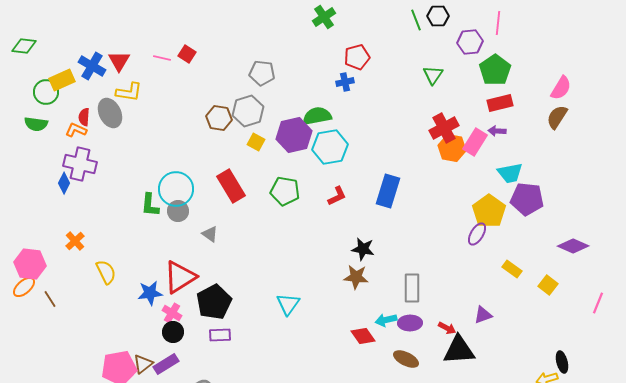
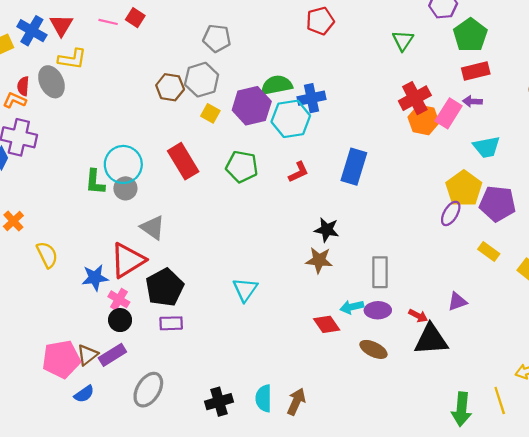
blue cross: (345, 82) -> (311, 98), moved, size x1.4
purple pentagon: (527, 199) -> (497, 204), moved
gray triangle: (210, 234) -> (153, 228), moved, size x1.4

